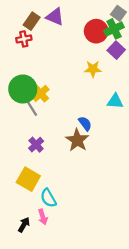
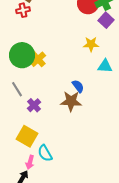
yellow star: (93, 69) -> (91, 44), moved
gray line: (32, 108) -> (17, 89), moved
brown star: (77, 140) -> (71, 101), turned -30
pink arrow: (43, 217) -> (30, 162), moved, turned 32

